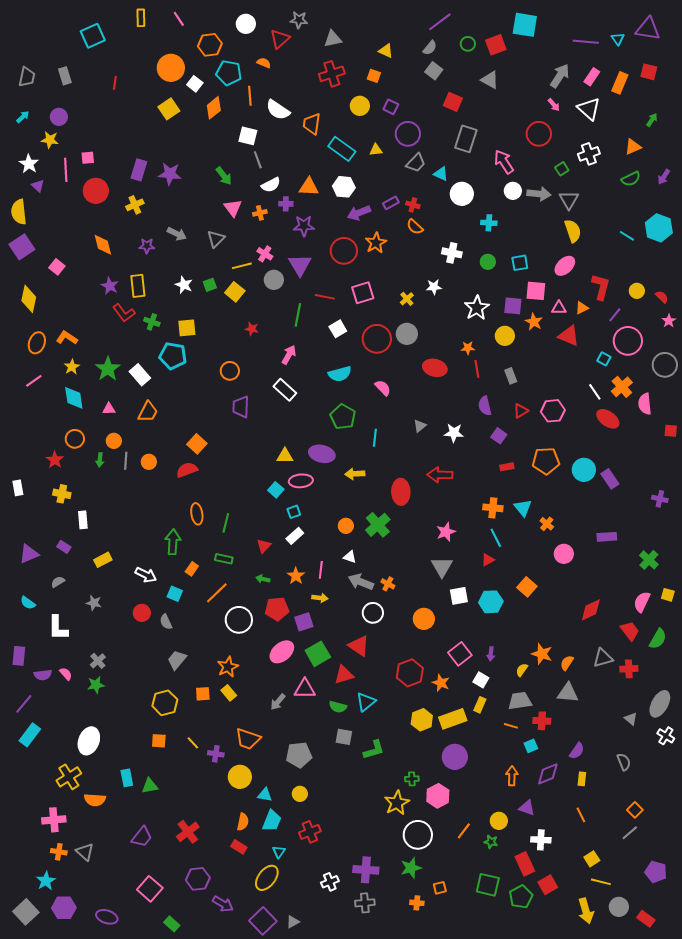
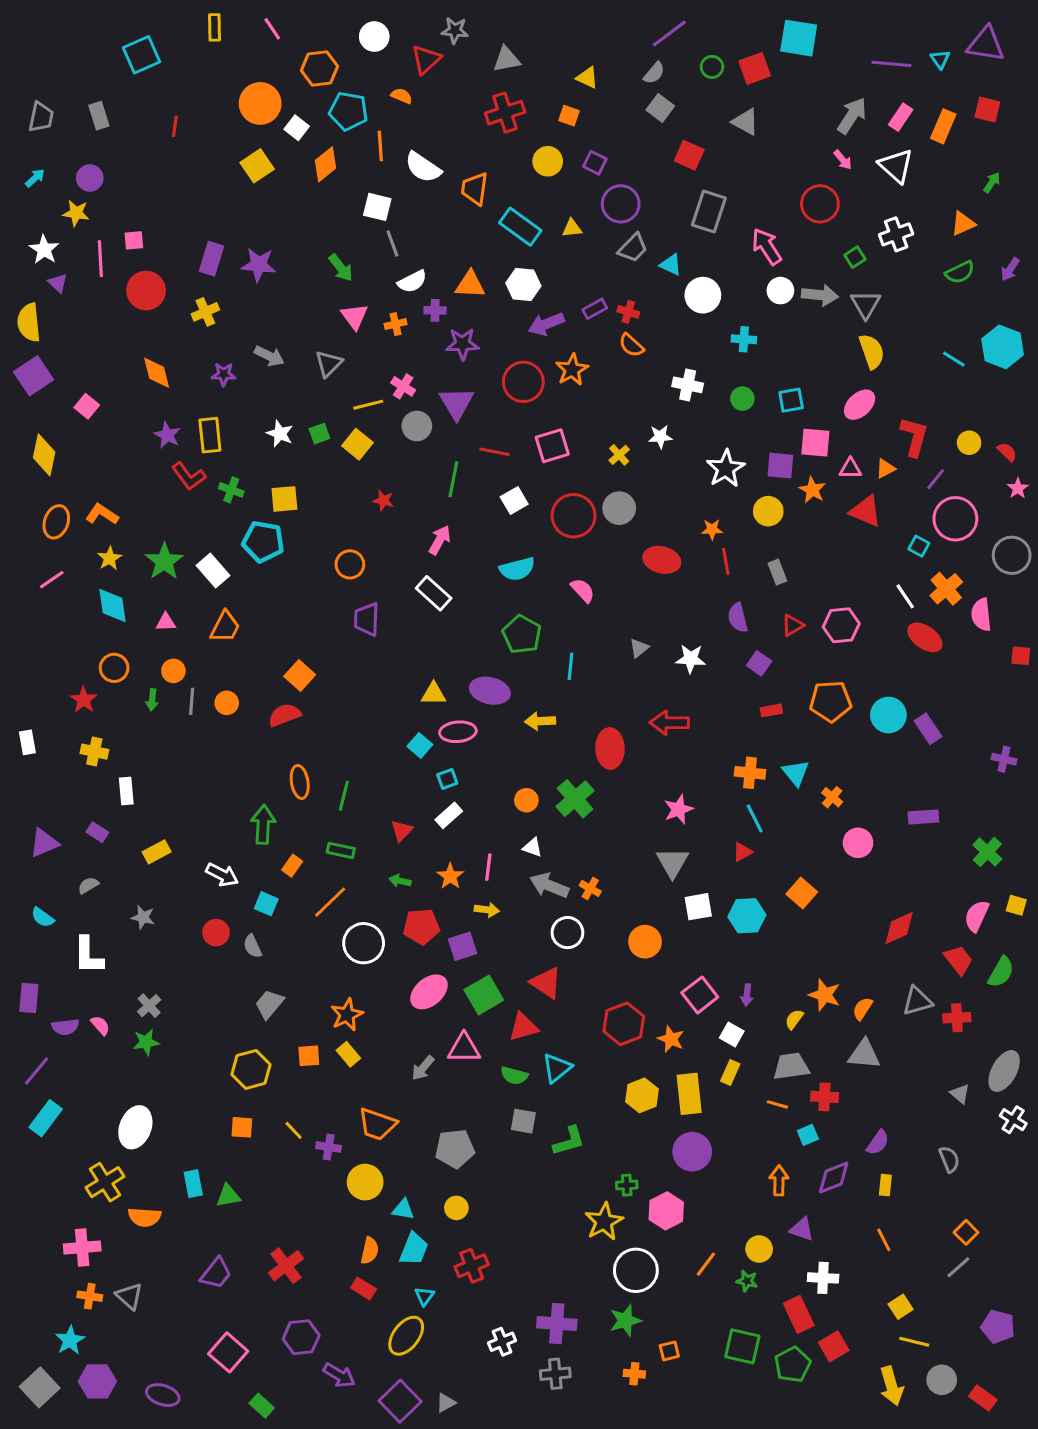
yellow rectangle: (453, 719) -> (689, 1094), turned -76

